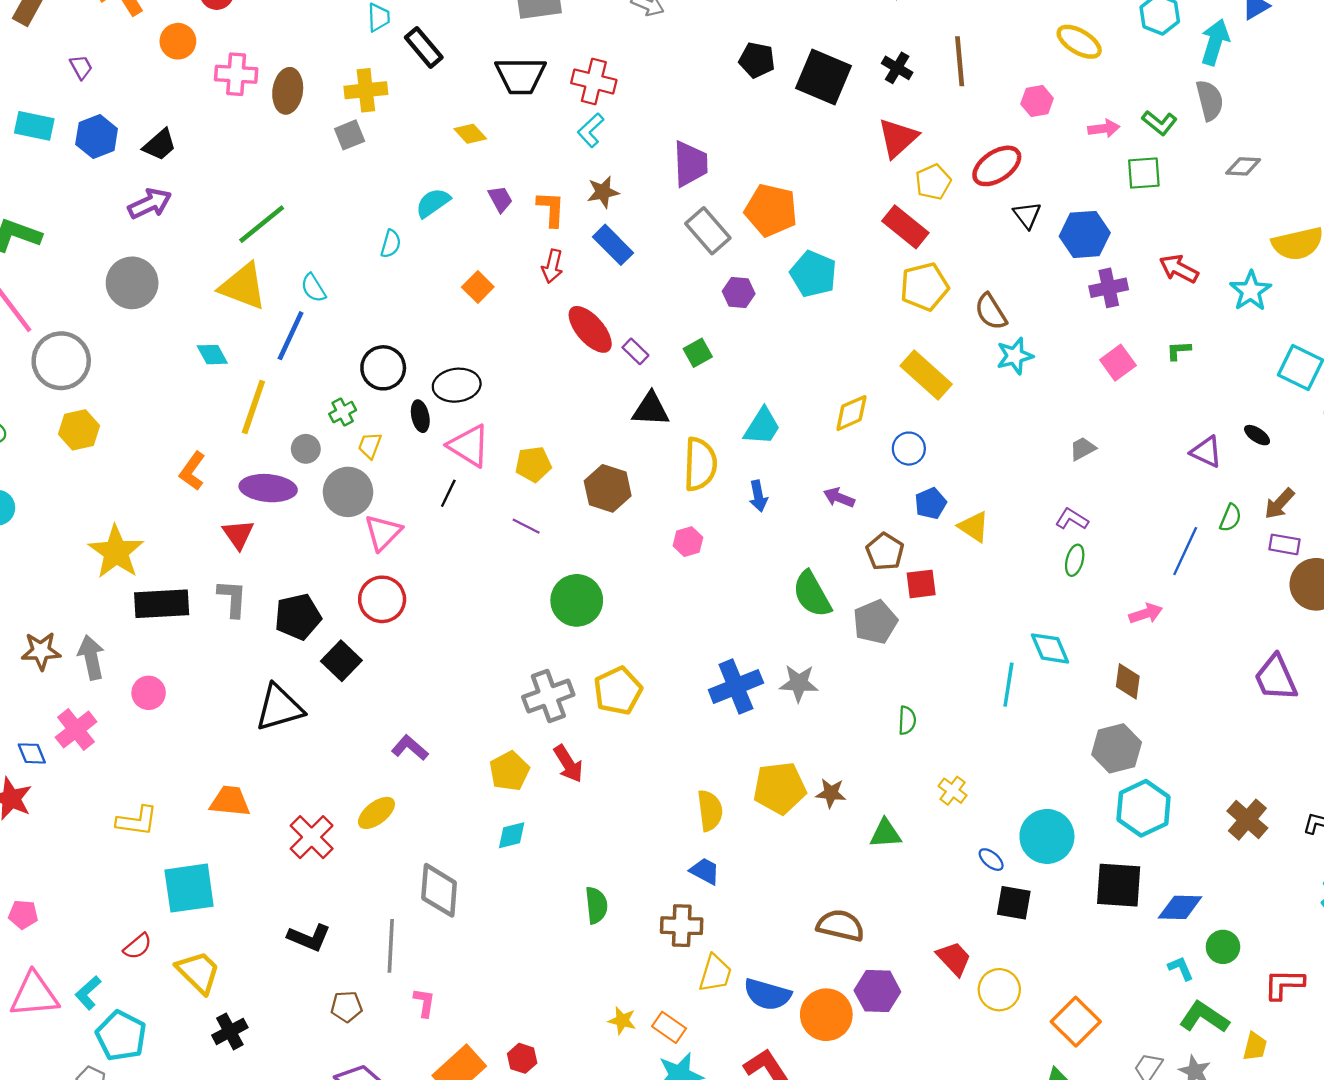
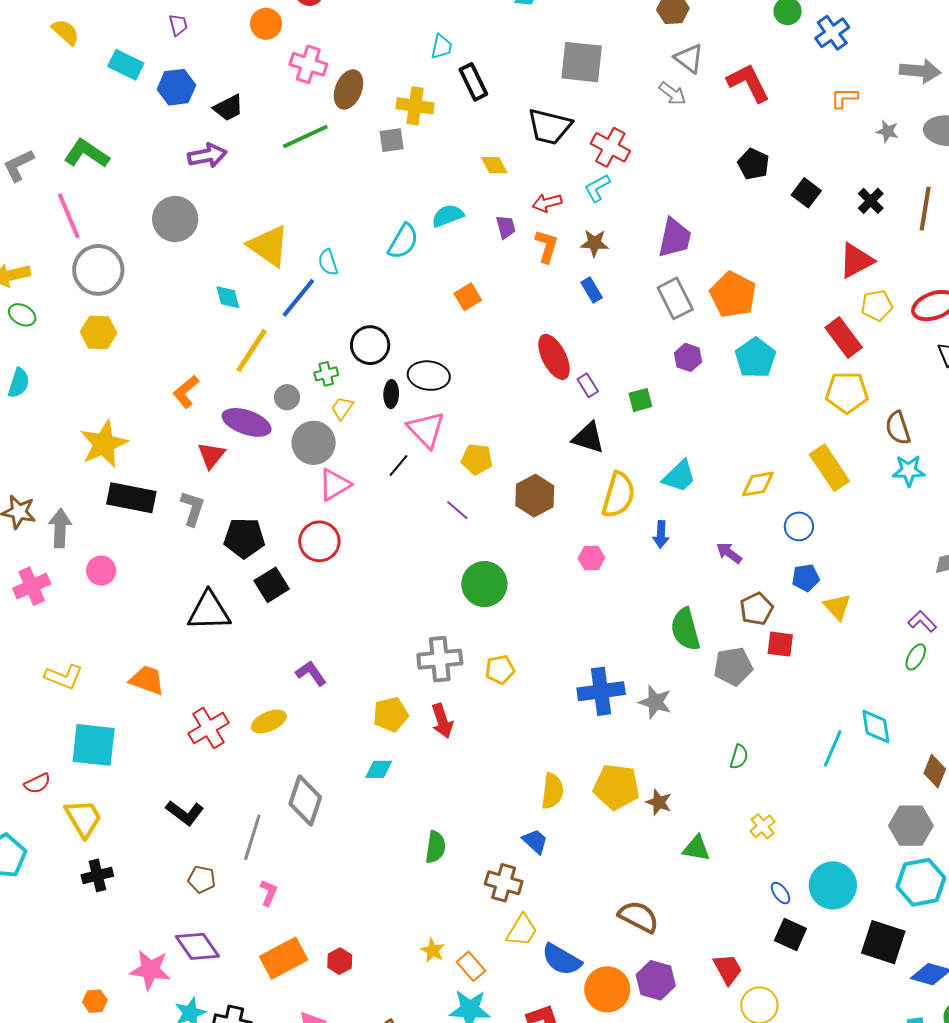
black square: (823, 77) -> (806, 193), size x0.6
green line: (262, 224) -> (305, 136), moved
cyan semicircle: (391, 244) -> (403, 241), size x1.5
blue rectangle: (613, 245) -> (592, 290), size x0.7
red arrow: (552, 266) -> (547, 203), moved, turned 48
yellow pentagon: (618, 691) -> (500, 670), size x0.7

